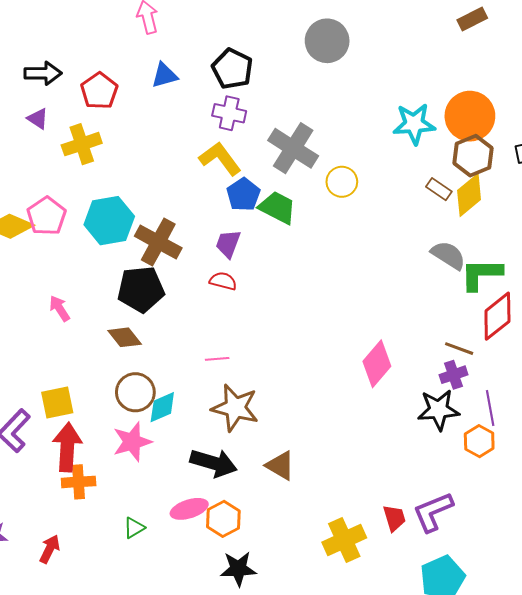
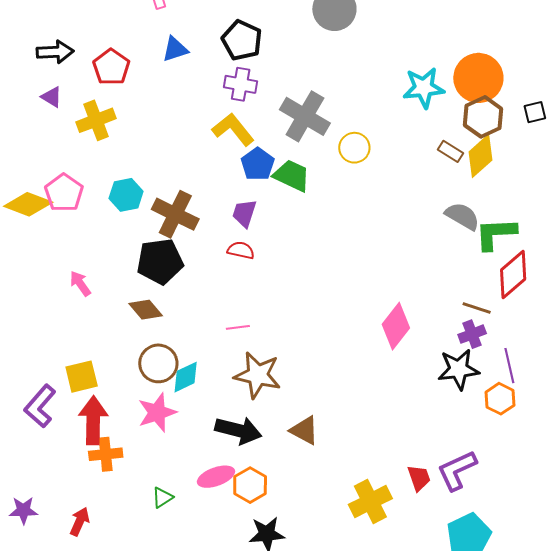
cyan hexagon: (109, 221) -> (126, 195), size x0.7

